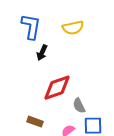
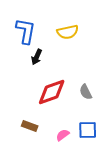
gray semicircle: (79, 106) -> (86, 92), moved

